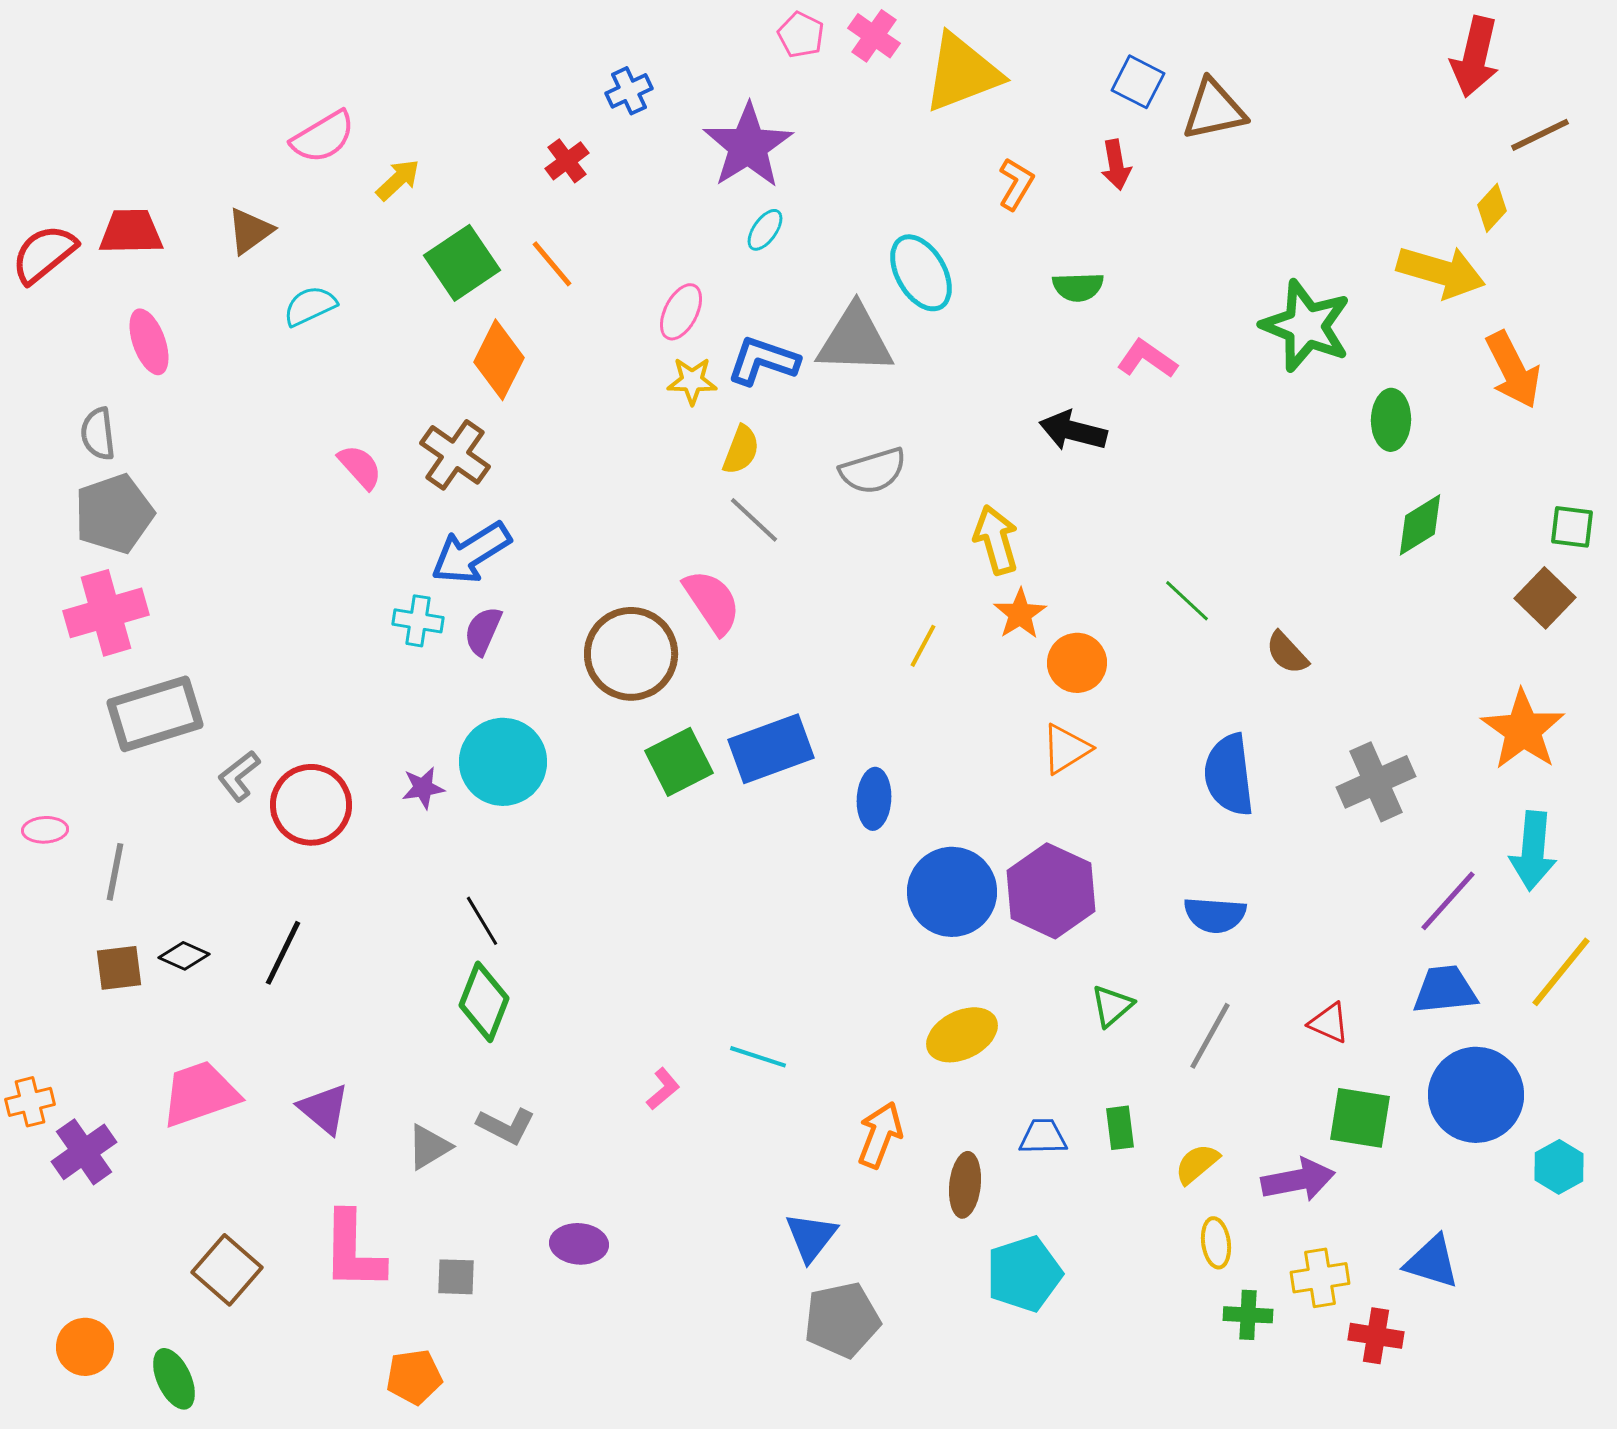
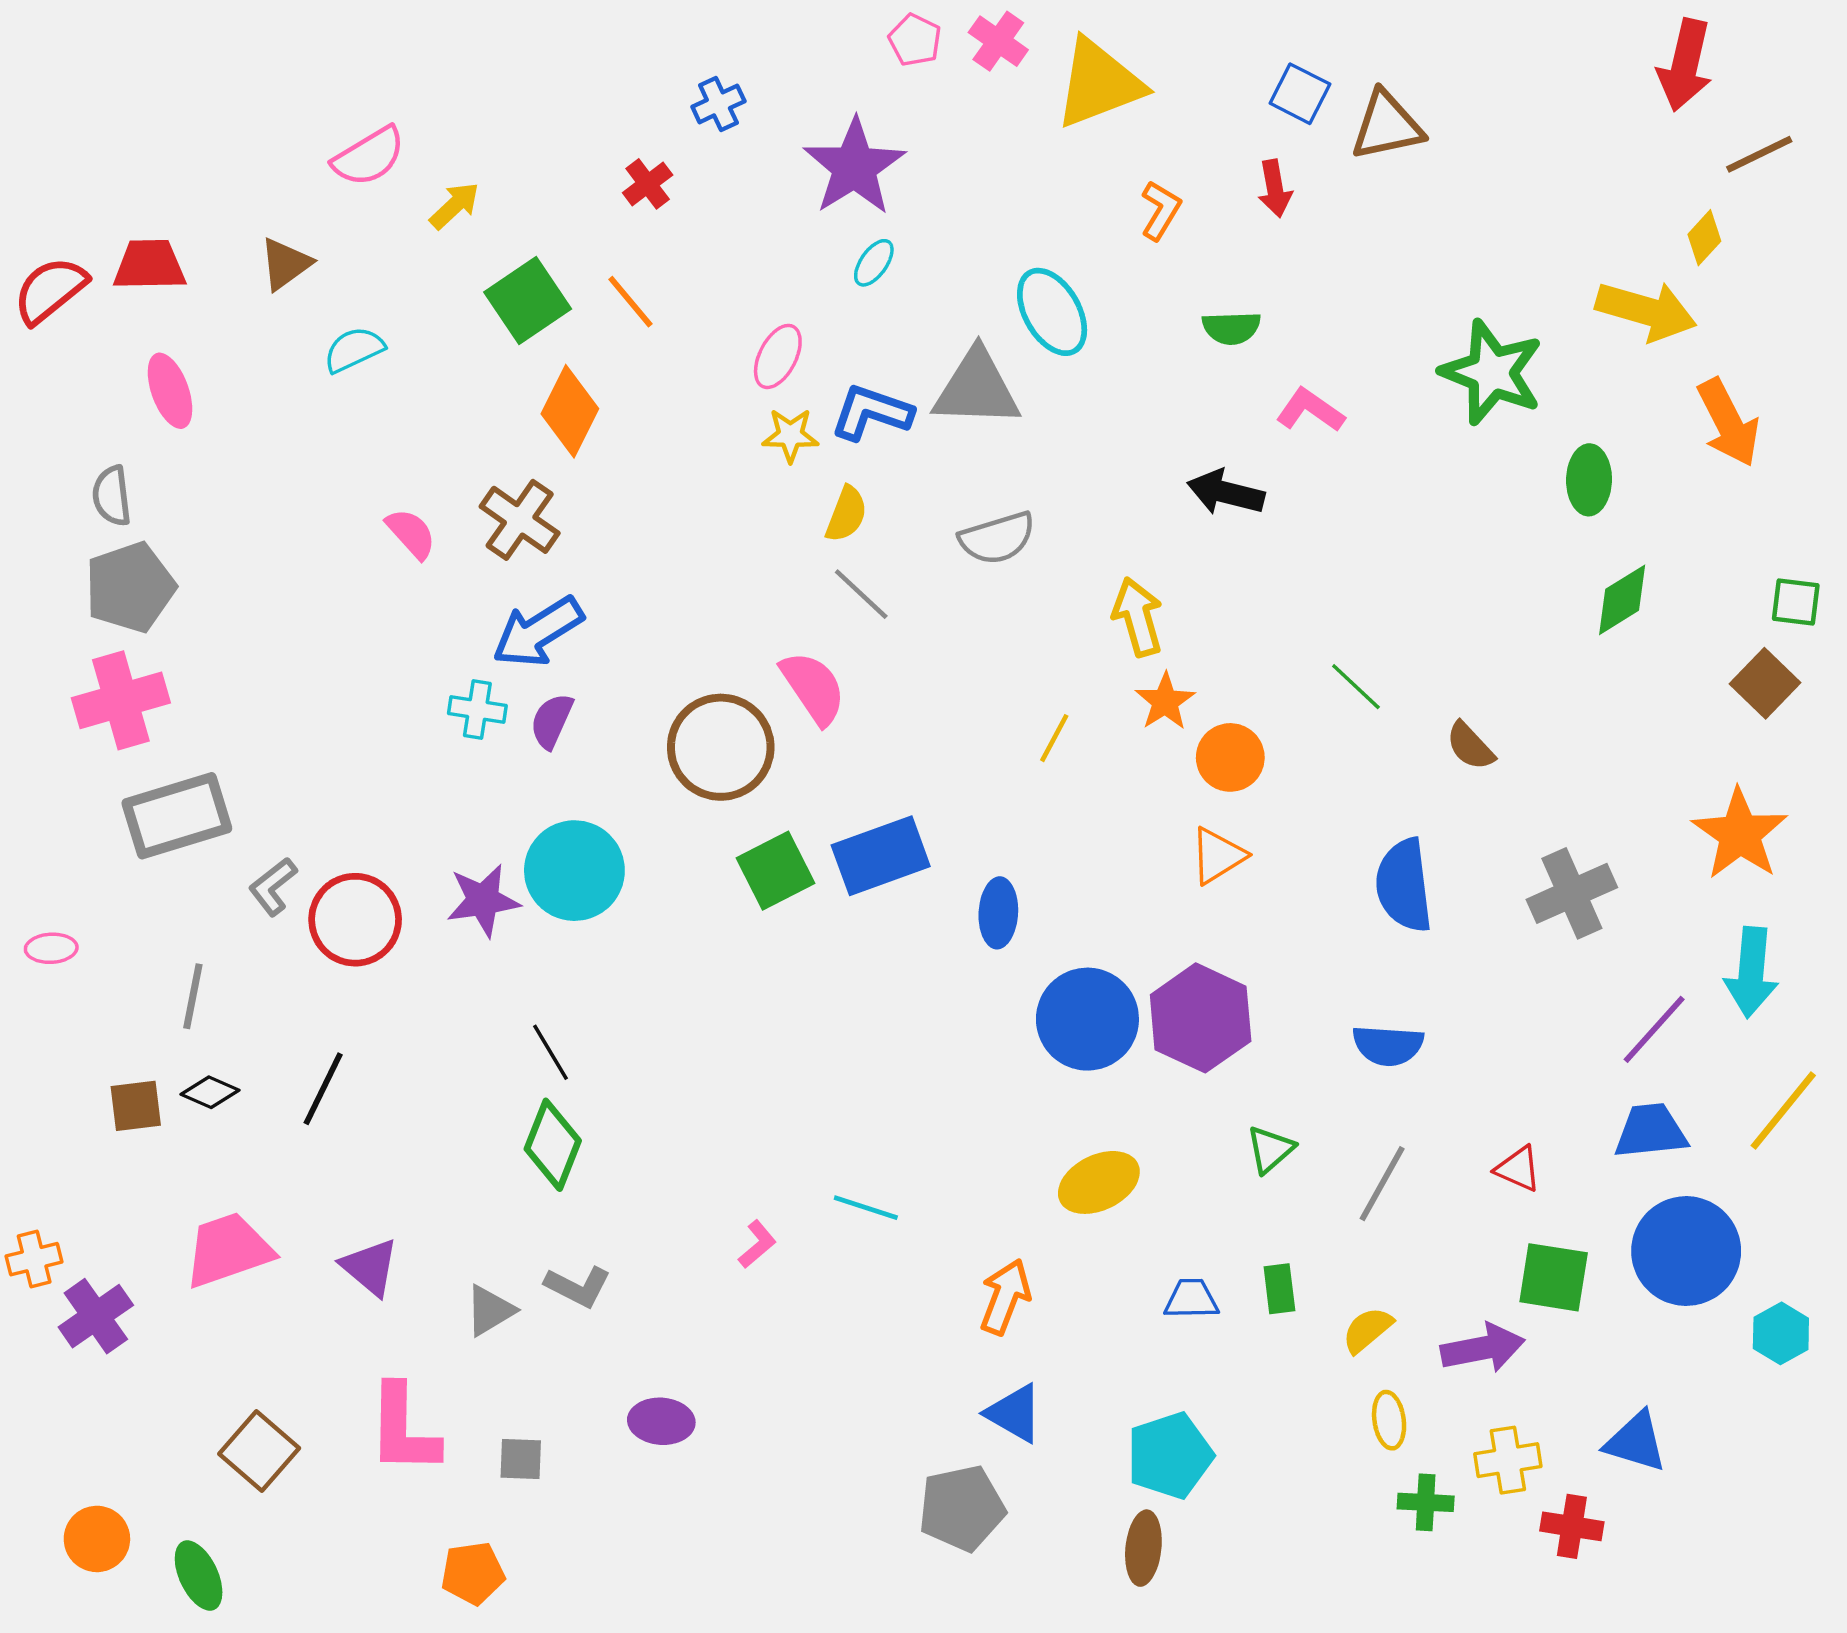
purple star: (423, 788) -> (483, 900), size x1.5
gray line: (115, 872) -> (193, 996), moved
brown ellipse: (965, 1185) -> (1143, 1548), moved
blue triangle: (811, 1237) -> (1014, 1413), moved, turned -38

